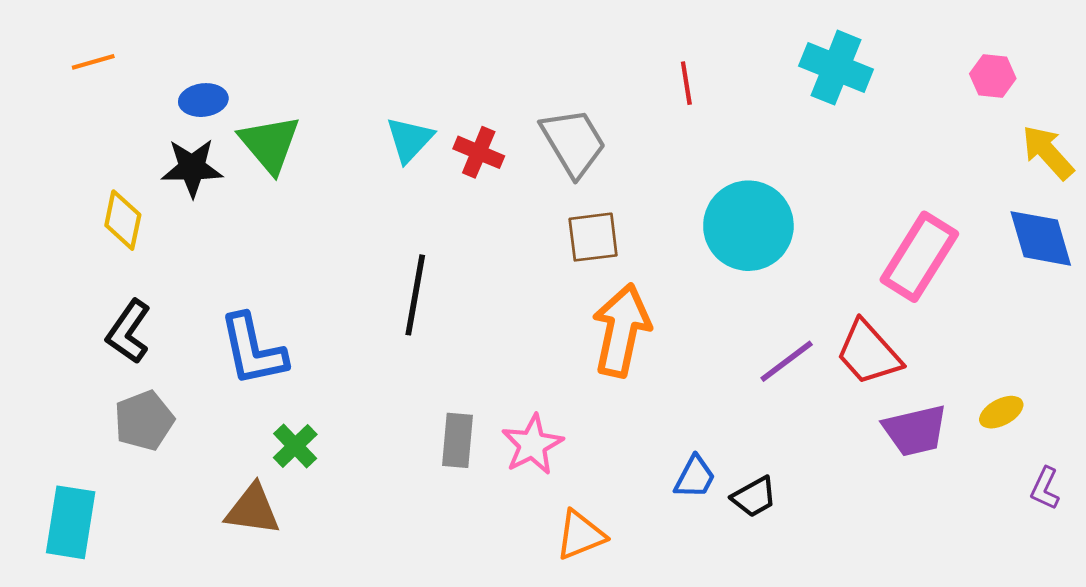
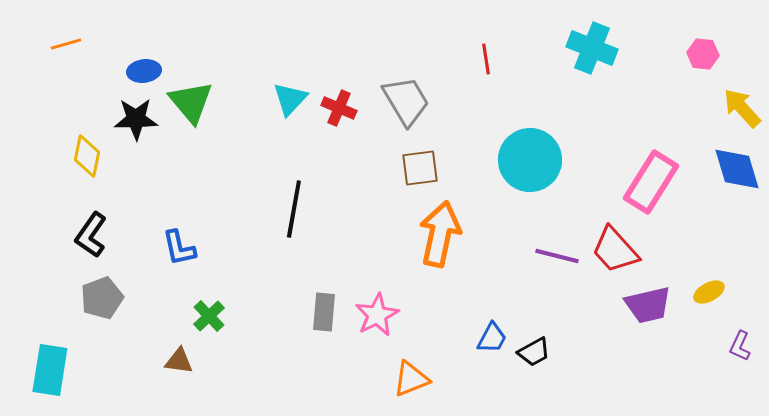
blue L-shape: (253, 350) -> (179, 248), size x0.7
purple line: (787, 361) -> (557, 256), turned 51
brown triangle: (253, 510) -> (179, 361), size x0.7

